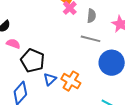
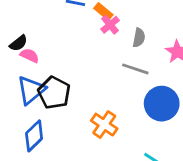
pink semicircle: (13, 44) -> (29, 55), moved
blue triangle: (50, 79) -> (31, 90), moved, size x1.6

